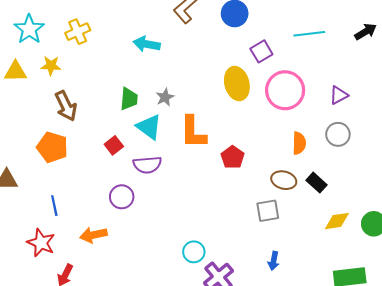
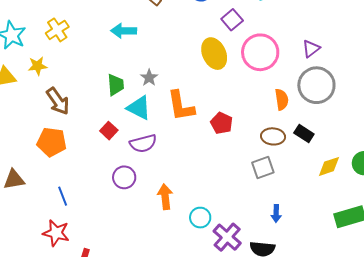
gray circle: (338, 134) -> (316, 85), size x1.6
orange arrow: (93, 235) -> (165, 197), moved, turned 105

